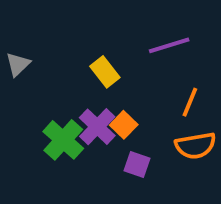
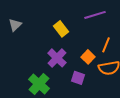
orange square: (124, 125) -> (88, 57), moved
green cross: (63, 140) -> (39, 84), moved

